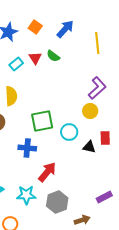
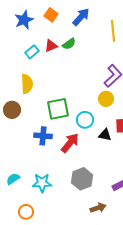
green semicircle: (53, 56) -> (69, 44), turned -72
red triangle: (35, 58) -> (51, 46), turned 40
red arrow: (47, 172) -> (70, 143), moved
gray hexagon: (57, 202) -> (82, 179), moved

